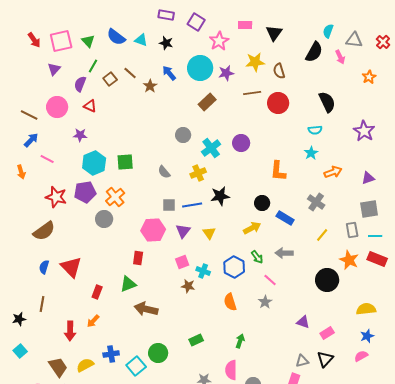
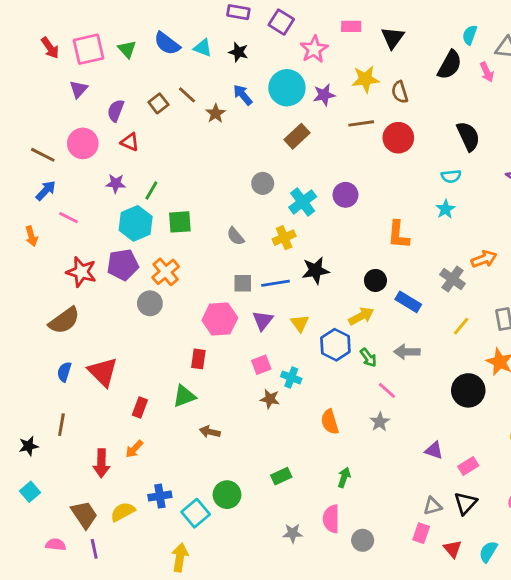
green line: (93, 66) -> (151, 191), moved
orange arrow: (333, 172) -> (484, 259), moved
blue hexagon: (234, 267) -> (335, 345), moved
brown arrow: (146, 309) -> (210, 432), size x0.6

